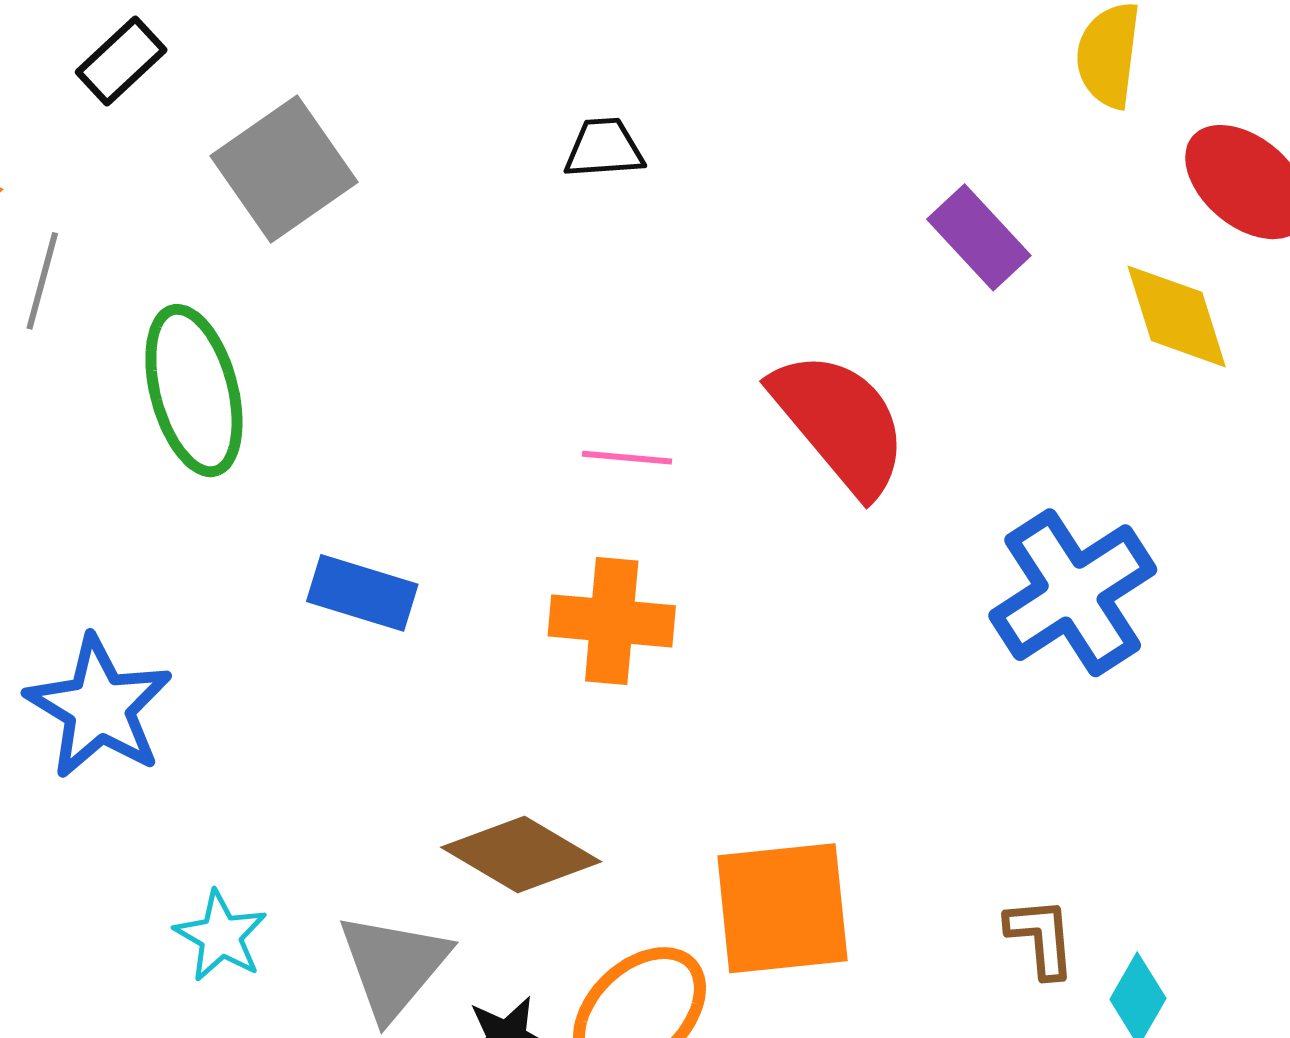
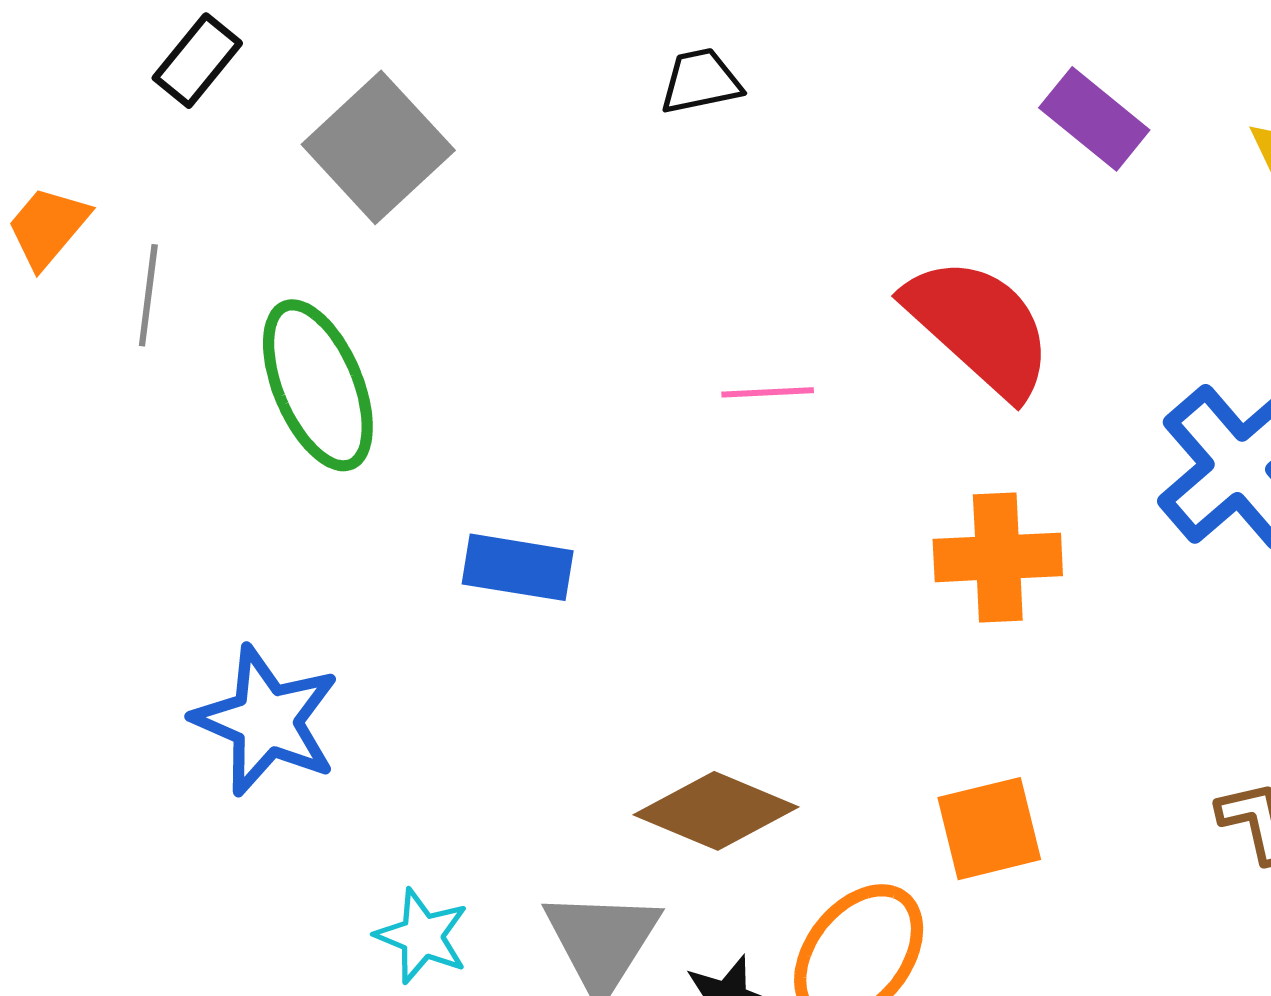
orange cross: (612, 621) -> (998, 557), moved
orange square: (782, 908) -> (989, 829), size x0.7

